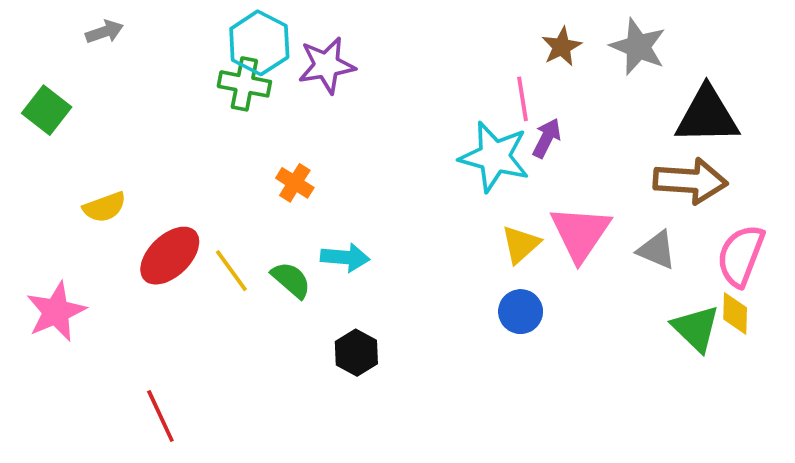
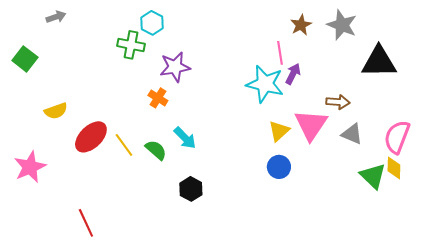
cyan hexagon: (259, 43) -> (152, 23), moved, size x0.7
purple star: (327, 65) -> (175, 67), moved
brown arrow: (690, 181) -> (338, 102), moved, size x0.6
cyan arrow: (345, 257) -> (185, 138), turned 40

